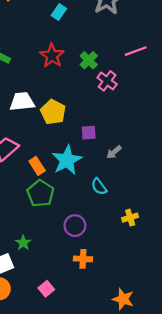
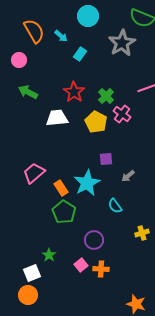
white trapezoid: (22, 102) -> (57, 118), moved
yellow pentagon: (53, 112) -> (96, 122), moved
pink square: (46, 289) -> (81, 265), moved

